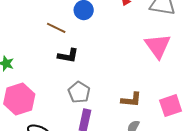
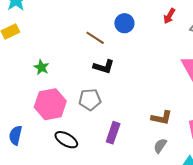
gray pentagon: (79, 92) -> (90, 100), moved, turned 30

